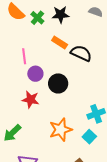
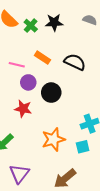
orange rectangle: (60, 43) -> (43, 58), moved
pink line: (24, 56) -> (17, 65), turned -70
cyan square: (89, 137) -> (83, 147), turned 32

